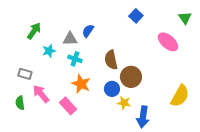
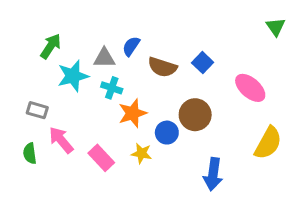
blue square: (136, 16) -> (203, 63), moved
pink ellipse: (168, 42) -> (250, 88), moved
cyan star: (49, 51) -> (73, 76), size x1.5
brown semicircle: (111, 60) -> (162, 67), moved, turned -60
orange star: (81, 84) -> (133, 113), moved, turned 30
yellow star: (124, 103) -> (142, 153), moved

